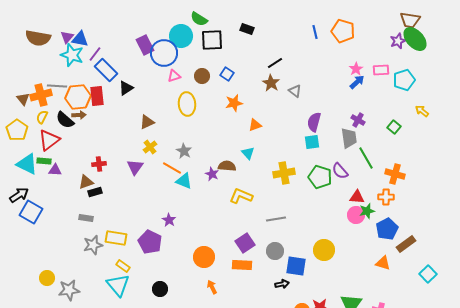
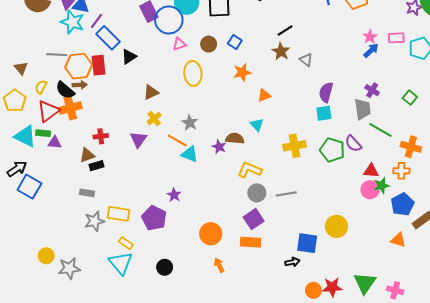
orange cross: (41, 95) -> (70, 108), moved
green line: (366, 158) -> (380, 130), turned -30
gray circle: (275, 251) -> (257, 193), moved

